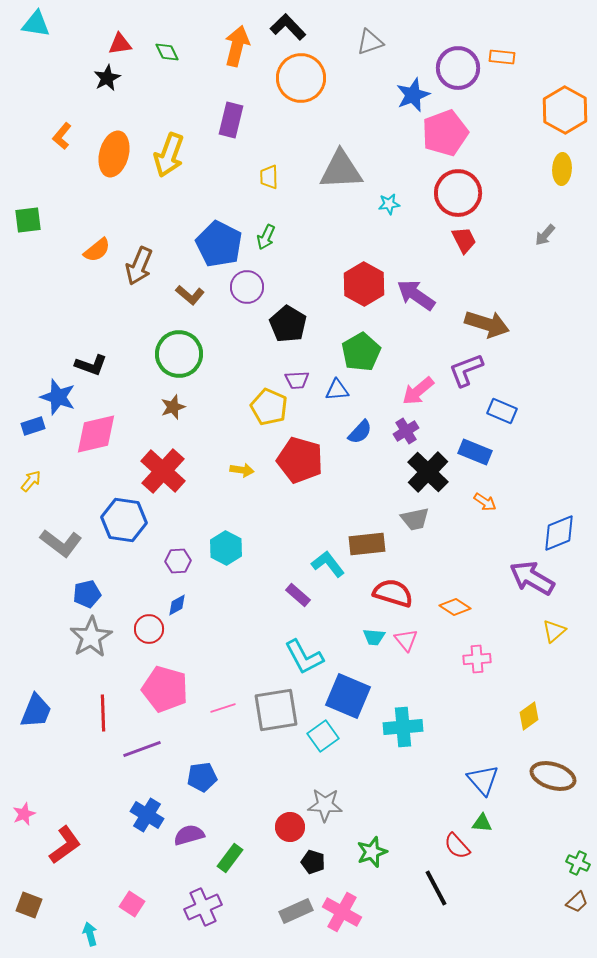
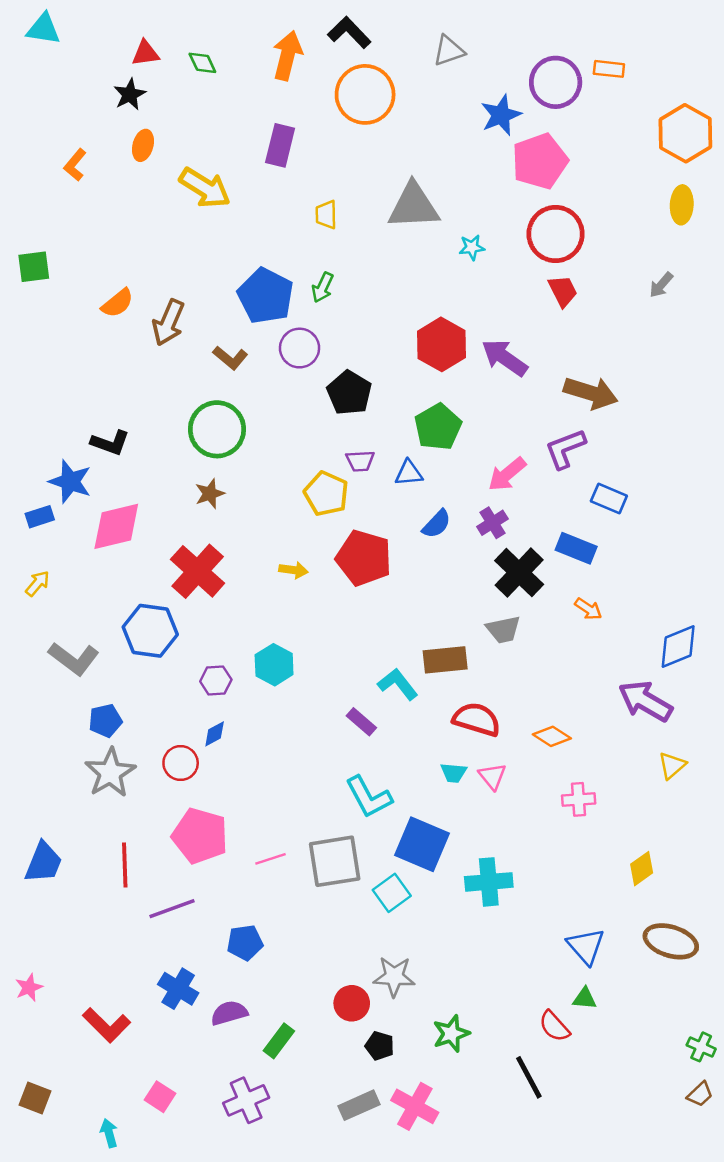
orange ellipse: (114, 154) -> (143, 145), moved, size x0.6
yellow arrow: (169, 155) -> (205, 188), turned -78
red L-shape: (65, 845) -> (107, 1025), moved, turned 81

